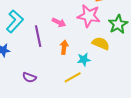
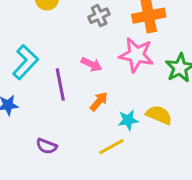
yellow semicircle: (101, 43) -> (159, 115), moved
orange arrow: (64, 47) -> (99, 101), turned 32

